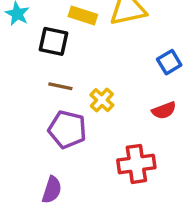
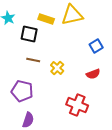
purple pentagon: (67, 129) -> (22, 91), moved
red cross: (136, 164) -> (77, 105), turned 30

